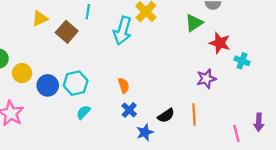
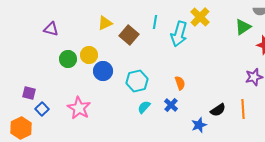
cyan line: (88, 12) -> (155, 22), moved
yellow circle: (22, 73) -> (89, 55), moved
blue circle: (48, 85) -> (103, 71), moved
blue cross: (129, 110) -> (171, 105), moved

